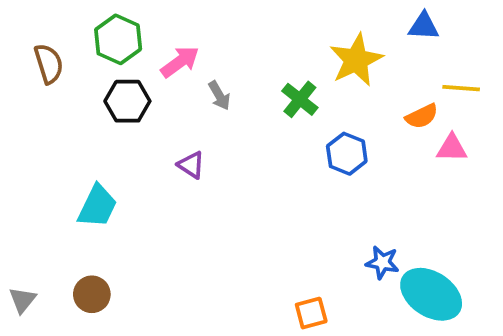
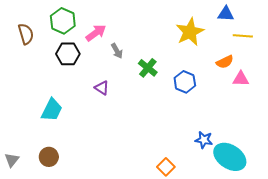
yellow line: (461, 88) -> (243, 36), moved
green cross: (300, 99) -> (148, 68), moved
orange square: (311, 313) -> (166, 167), turned -30

